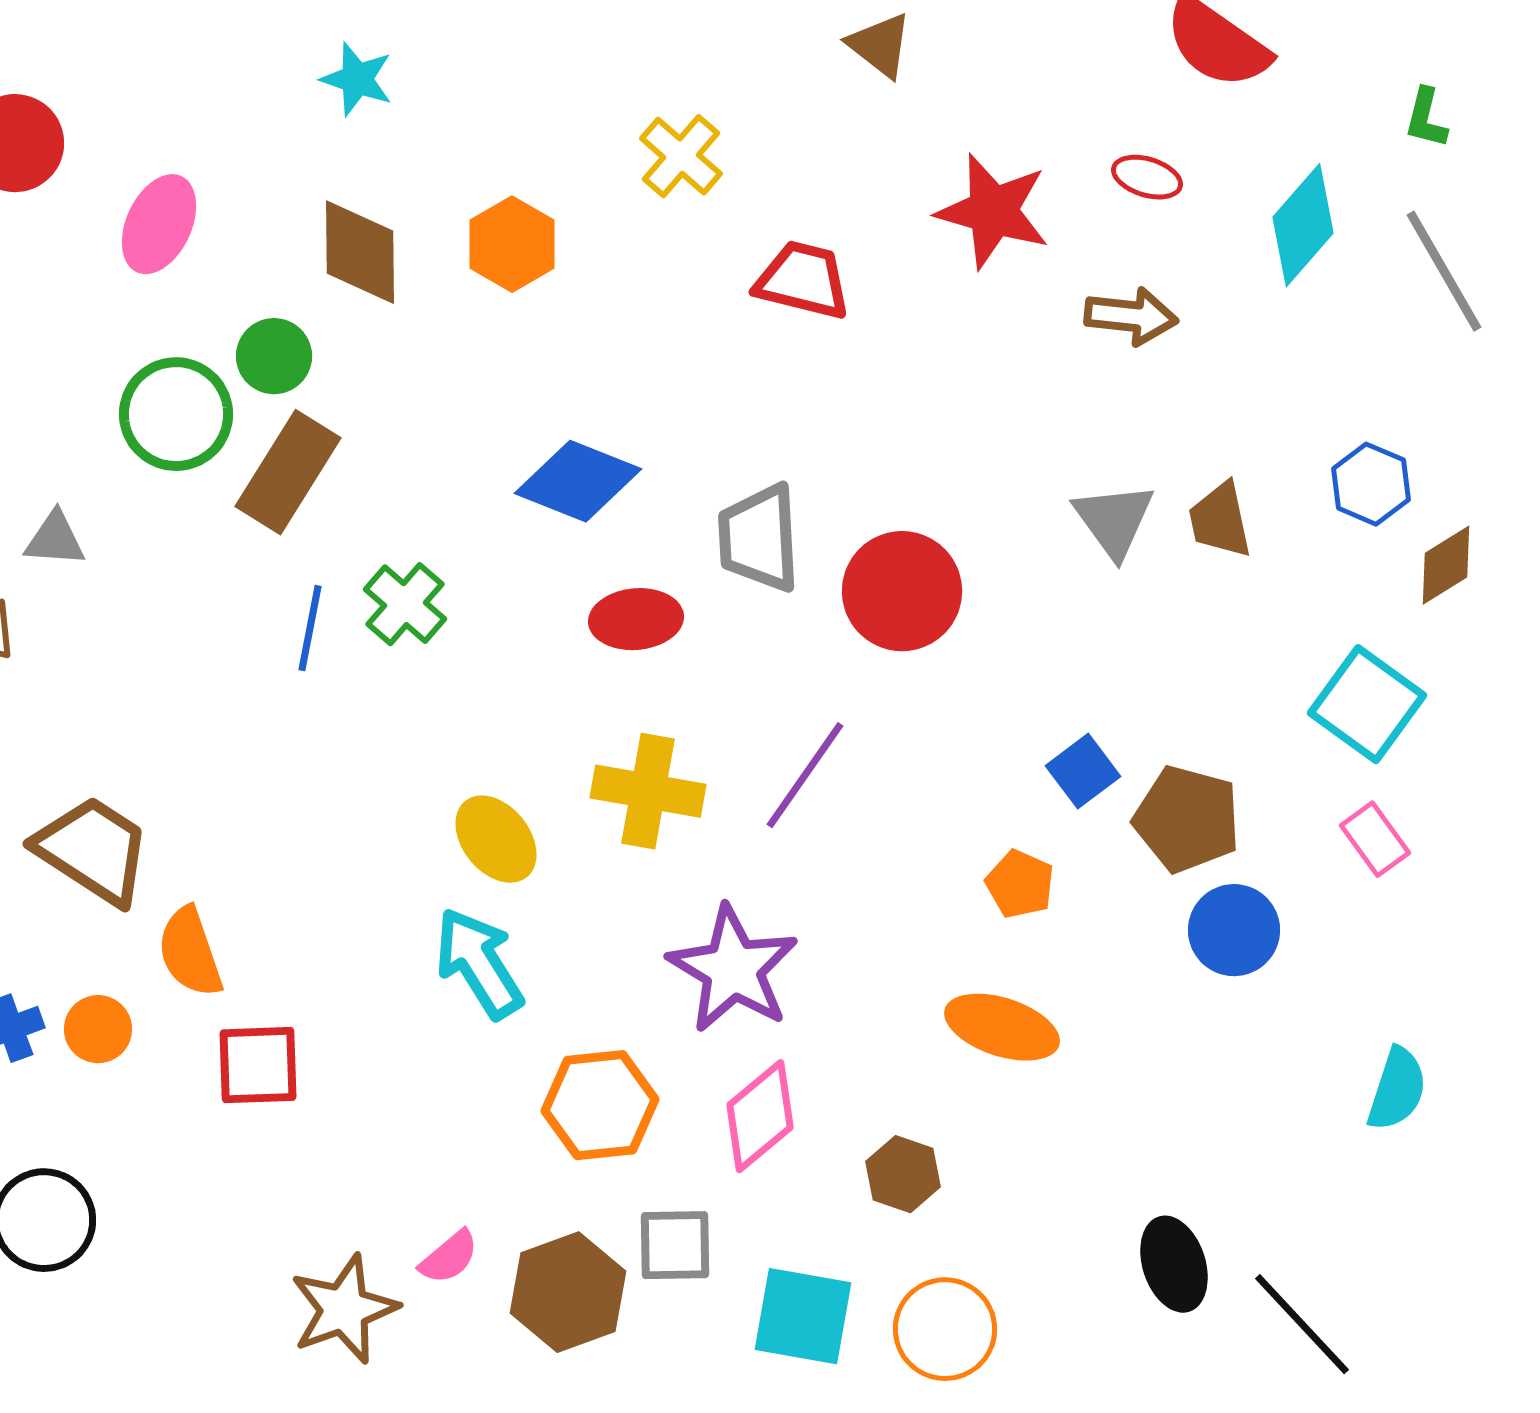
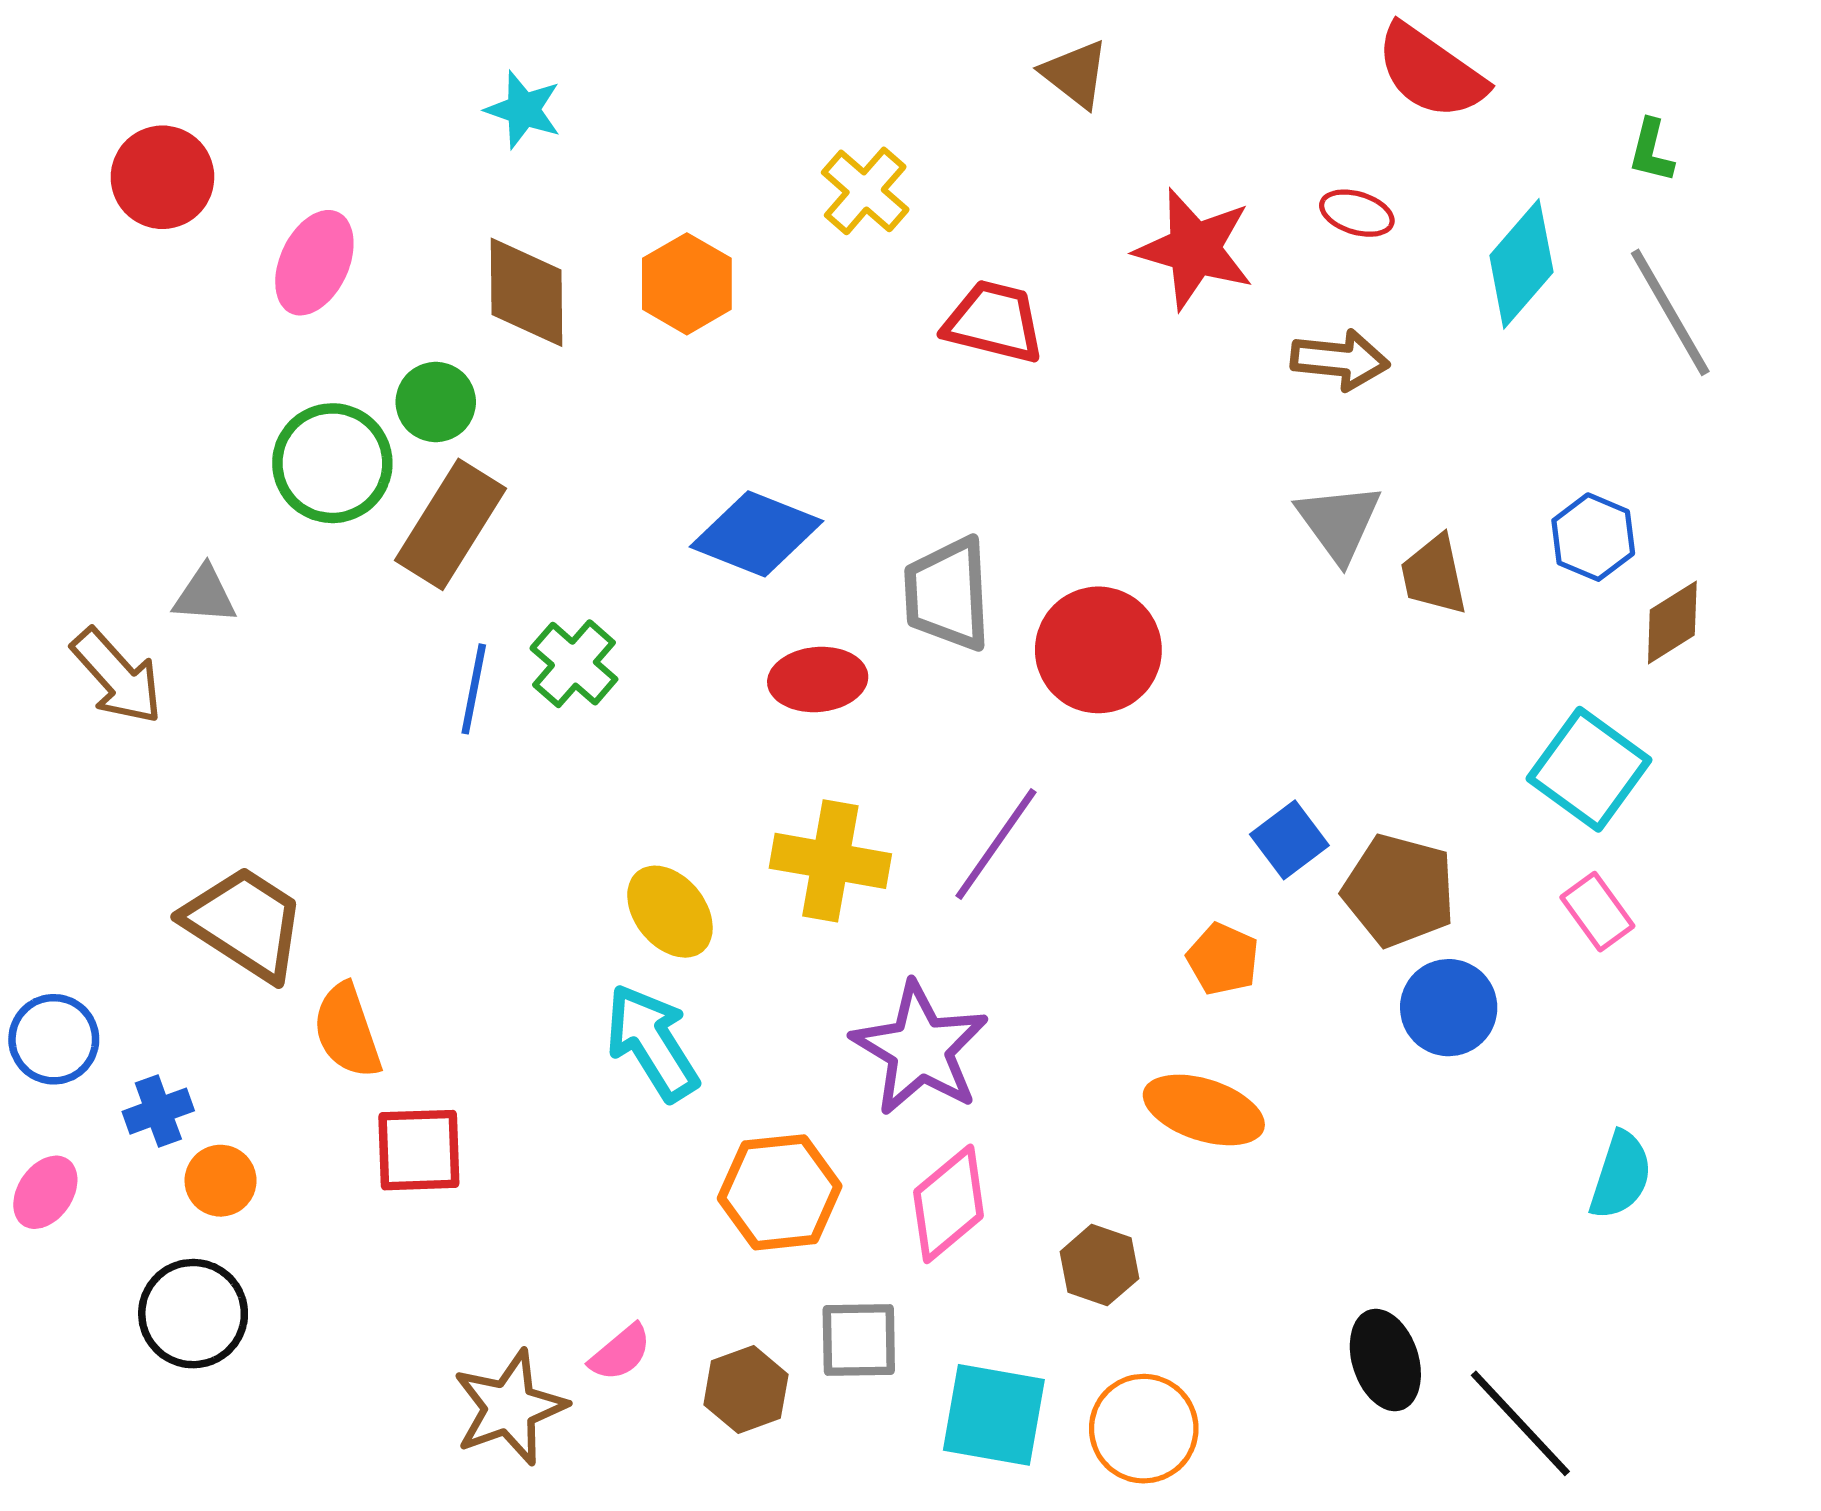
gray triangle: (1114, 520) -> (1339, 522), moved
orange circle: (98, 1029) -> (221, 1181), moved
brown hexagon: (568, 1292) -> (746, 1390), size x0.7

